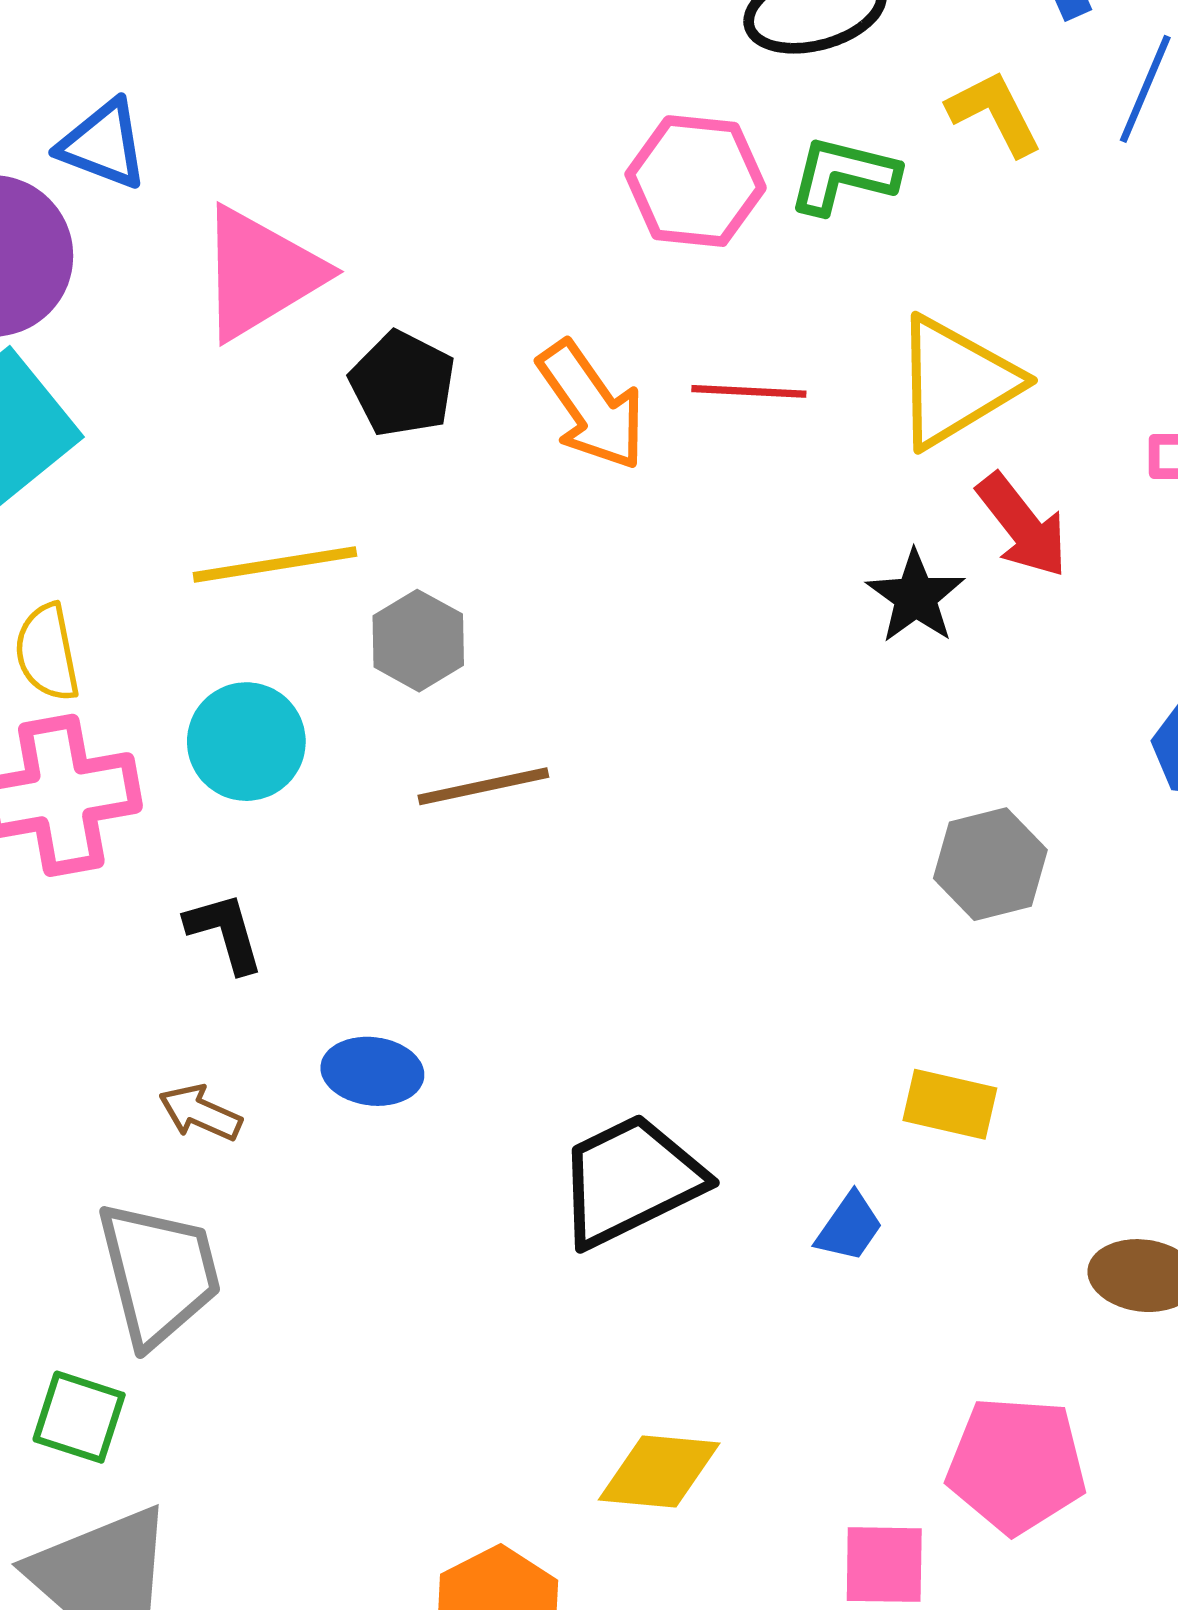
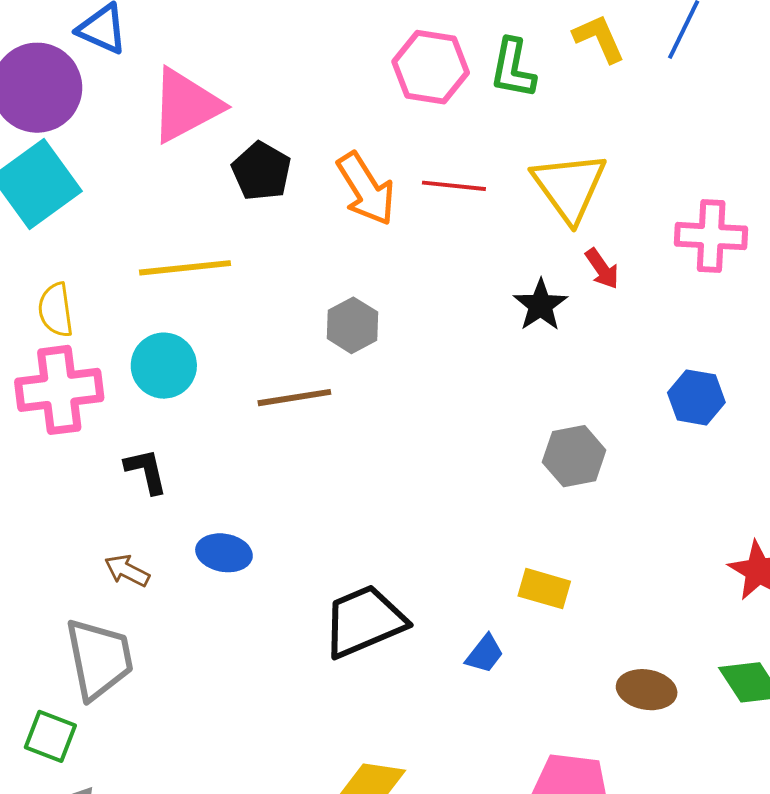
green L-shape: (843, 175) -> (513, 68), turned -96
yellow triangle: (956, 382) -> (569, 187), turned -38
red arrow: (1022, 526) -> (602, 269), size x0.7
gray hexagon: (418, 641) -> (352, 325), moved

